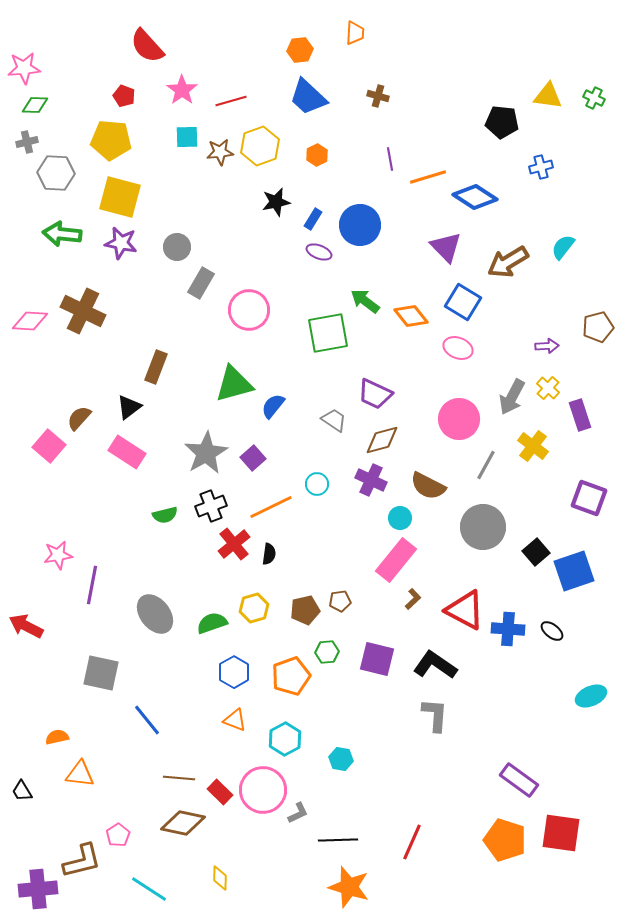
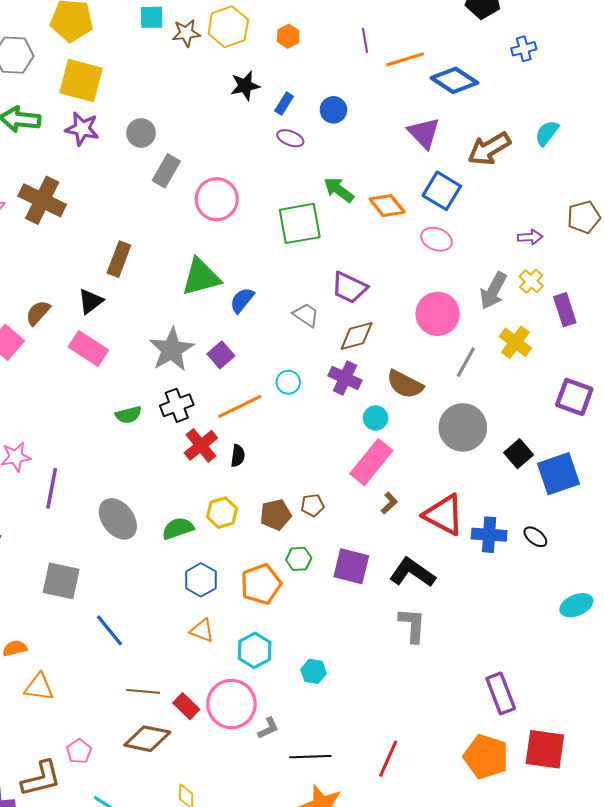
blue circle: (360, 225) -> (333, 110), size x0.6
purple rectangle: (519, 780) -> (501, 693), turned 33

